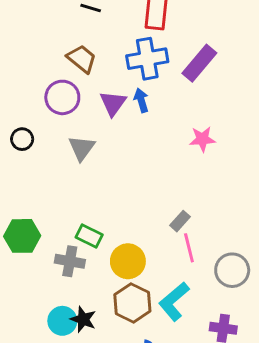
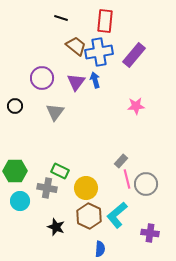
brown trapezoid: (82, 59) -> (76, 46), moved
gray circle: (232, 270) -> (146, 184), moved
cyan circle: (62, 321) -> (20, 201), moved

